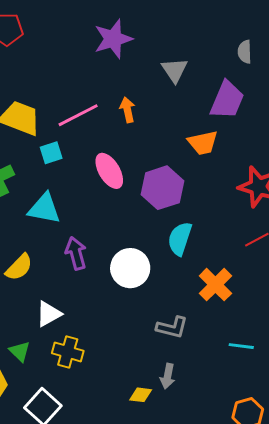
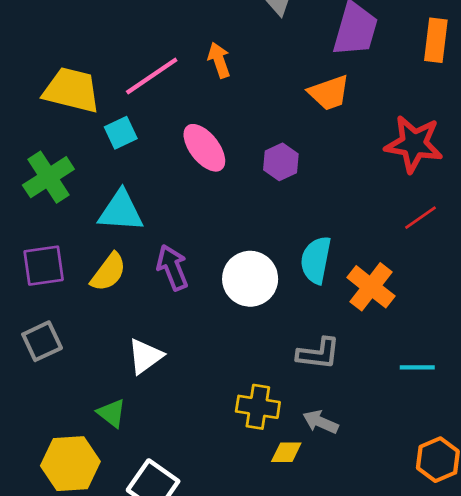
purple hexagon: (162, 188) -> (281, 162), size x0.6
cyan semicircle: (180, 239) -> (316, 260), moved
yellow semicircle: (19, 267) -> (108, 272), moved
yellow cross: (68, 352) -> (258, 407), moved
gray arrow: (168, 376) -> (321, 422), turned 110

